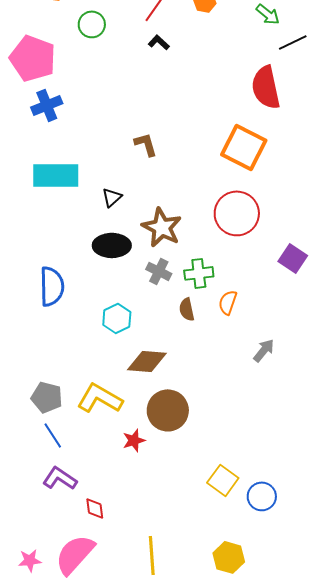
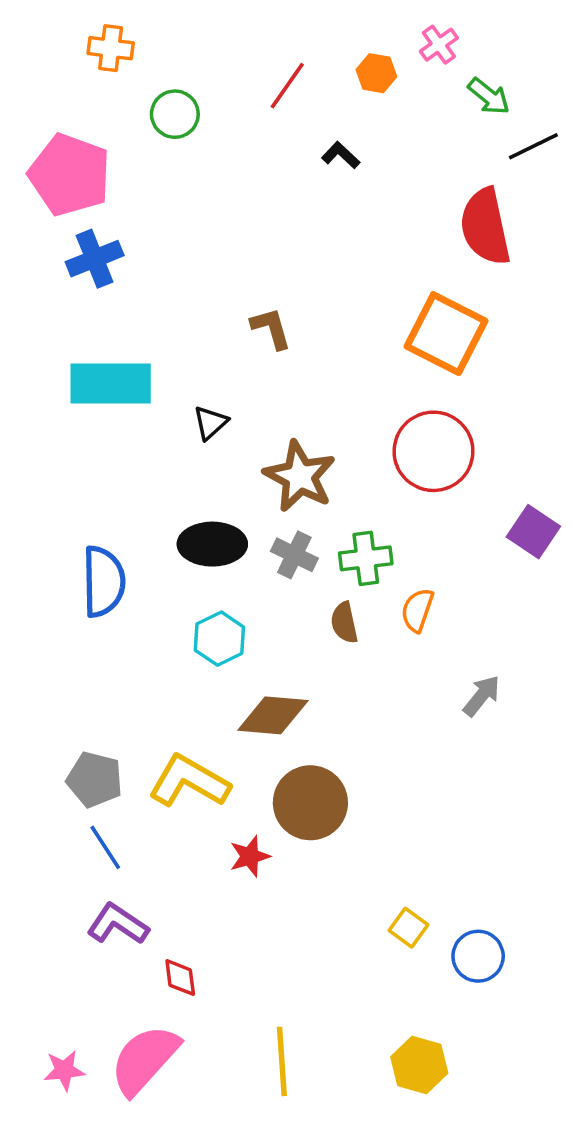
black L-shape: (159, 42) -> (341, 155), moved
black ellipse: (112, 245) -> (212, 544), moved
yellow square: (223, 480) -> (409, 928), size x0.7

